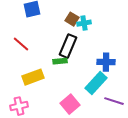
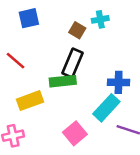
cyan cross: (84, 23) -> (100, 19), moved
green rectangle: (60, 61) -> (63, 81), size x1.5

